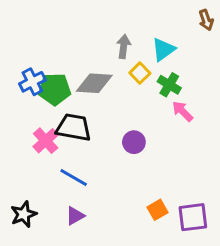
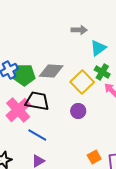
gray arrow: (124, 46) -> (79, 30), moved, turned 84
yellow square: (140, 73) -> (82, 82), moved, size x1.6
pink cross: (46, 141) -> (18, 110), size x1.4

